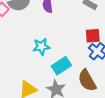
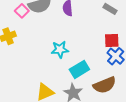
brown semicircle: (87, 80) -> (105, 85), turned -85

